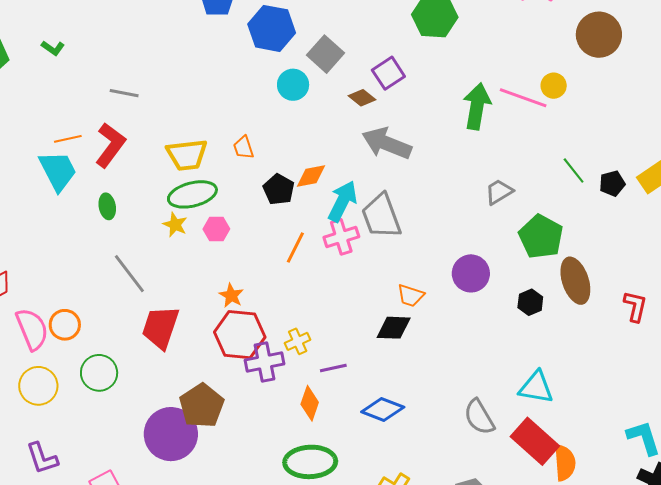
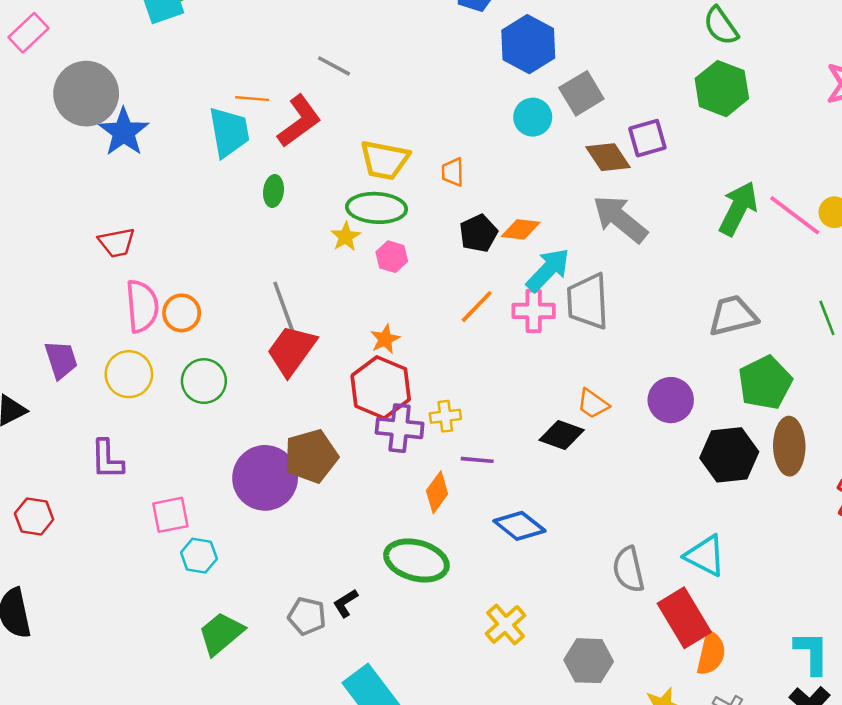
brown diamond: (362, 98) -> (608, 157), size x1.4
gray trapezoid: (499, 192) -> (733, 316), size x1.4
gray line: (129, 274) -> (284, 308), moved
black hexagon: (530, 302) -> (729, 455), size x1.8

